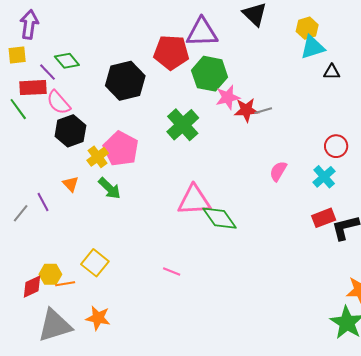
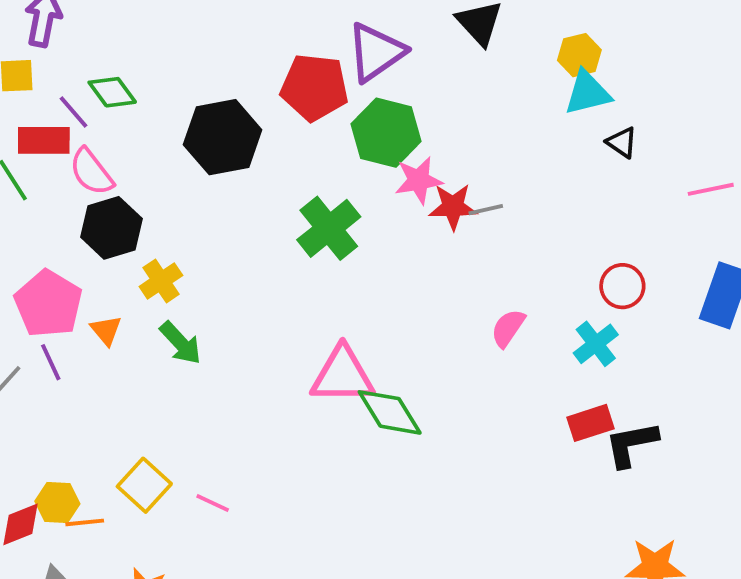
purple triangle: (202, 32) -> (376, 52), turned -36
black triangle: (332, 72) -> (622, 142), turned 30
pink pentagon: (121, 149) -> (48, 304), moved
pink line: (172, 272) -> (213, 503), moved

